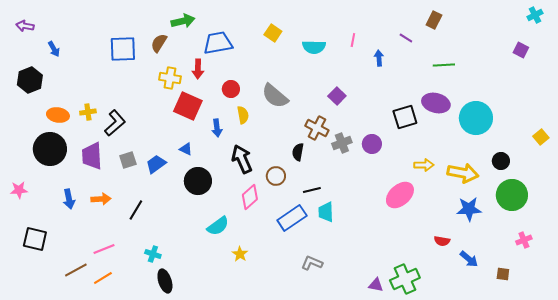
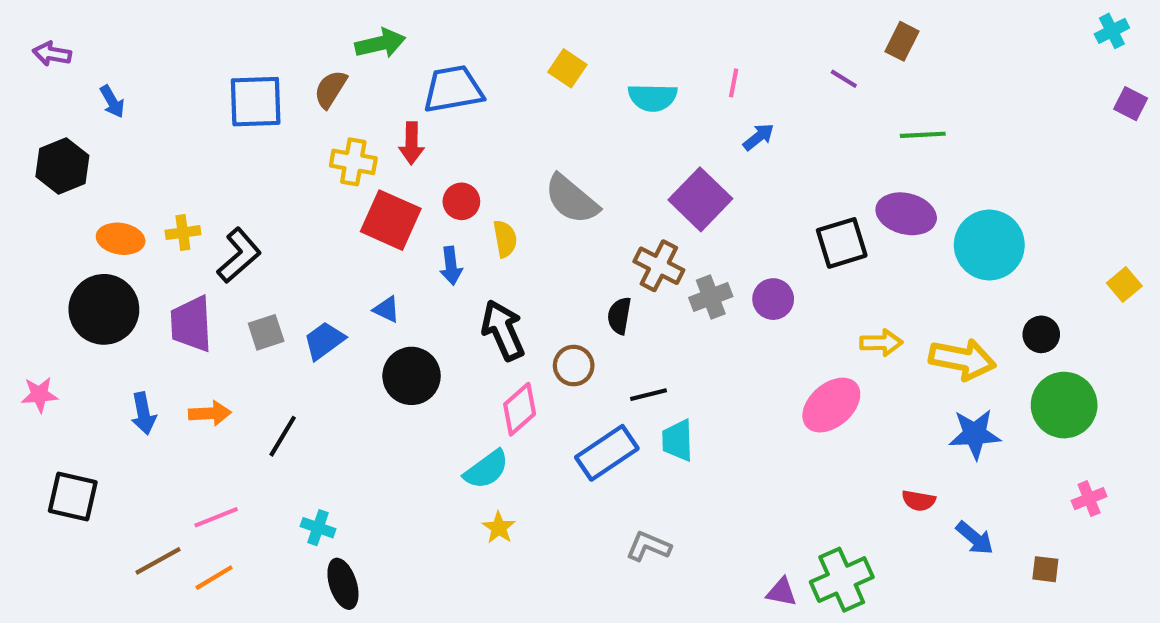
purple square: (521, 50) -> (1131, 104), moved
blue arrow: (379, 58) -> (759, 137), moved, turned 56
red circle: (231, 89) -> (461, 201), moved
purple square: (337, 96) -> (700, 199), size x1.6
cyan semicircle: (218, 226) -> (486, 469), moved

